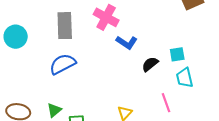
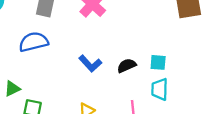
blue L-shape: (127, 42) -> (90, 64), moved

